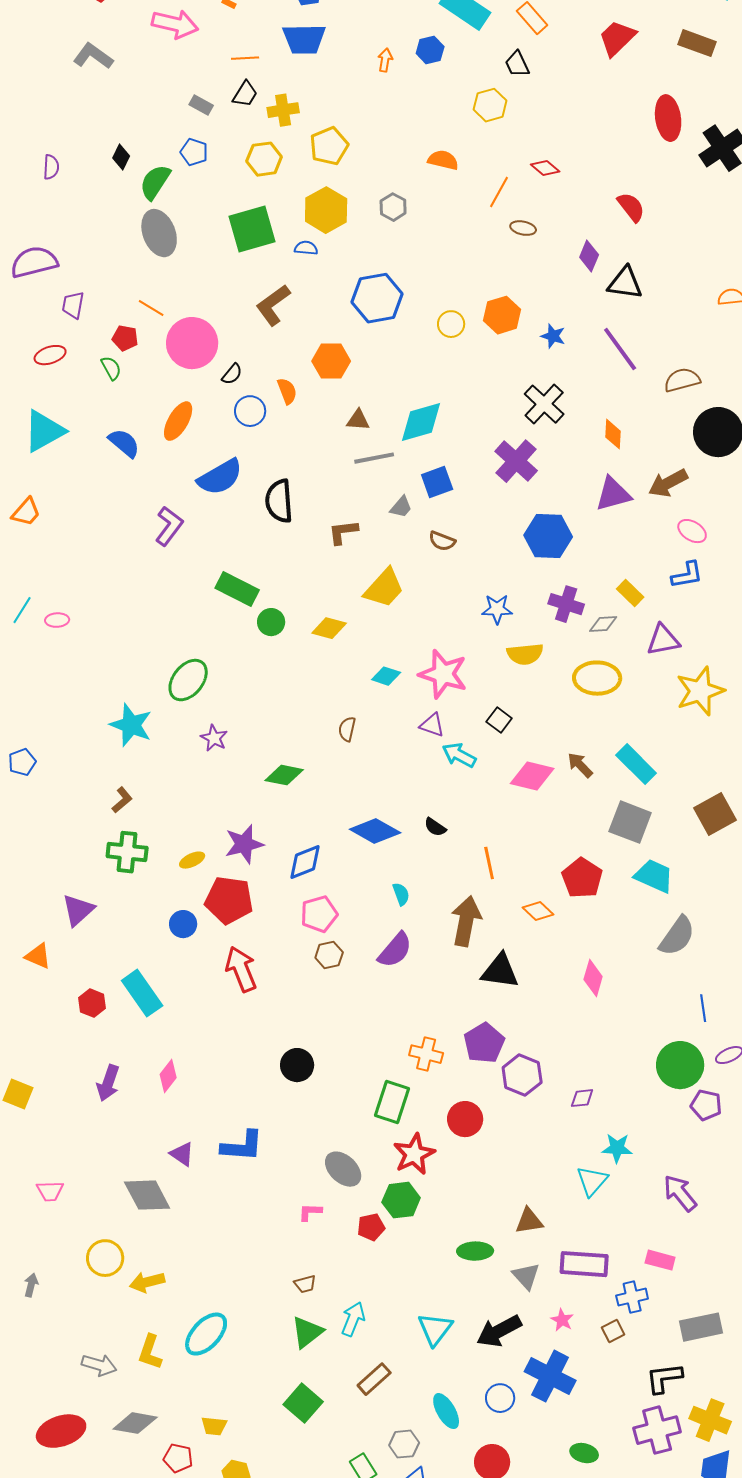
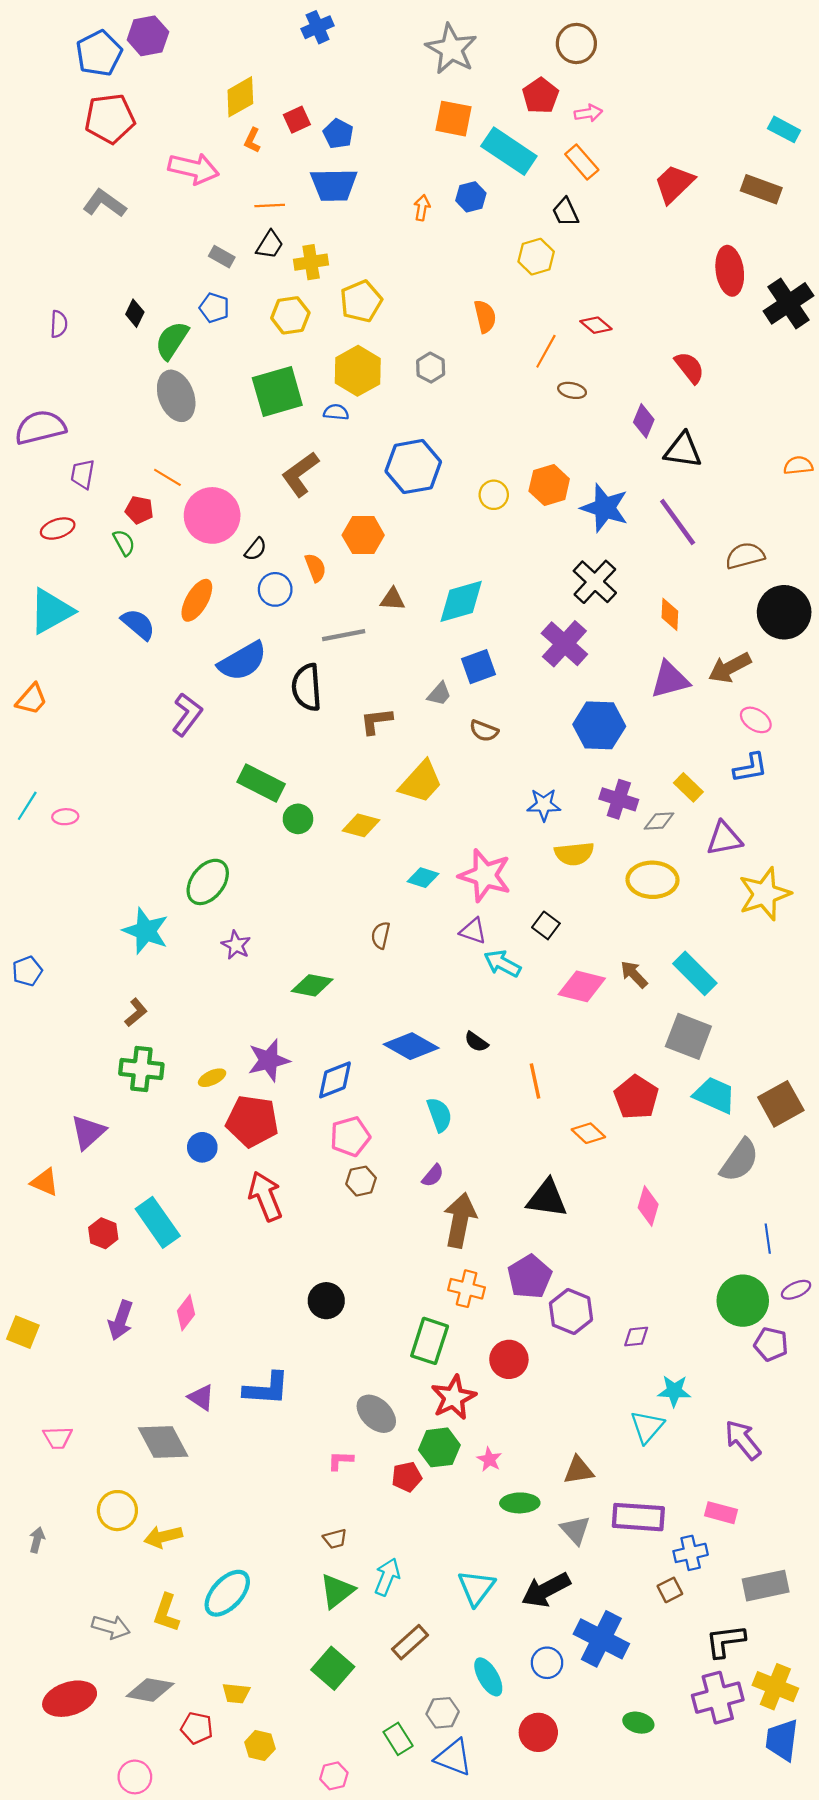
orange semicircle: (443, 160) -> (485, 316), turned 64
blue star: (553, 336) -> (605, 508), size x1.8
gray line: (374, 458) -> (344, 635), moved
brown square: (715, 814) -> (781, 1104), moved
cyan semicircle: (401, 894) -> (439, 1115), size x1.4
brown arrow: (466, 921) -> (460, 1220), moved
purple semicircle: (395, 950) -> (433, 1176), size x0.6
pink star: (562, 1320) -> (489, 1459), moved

